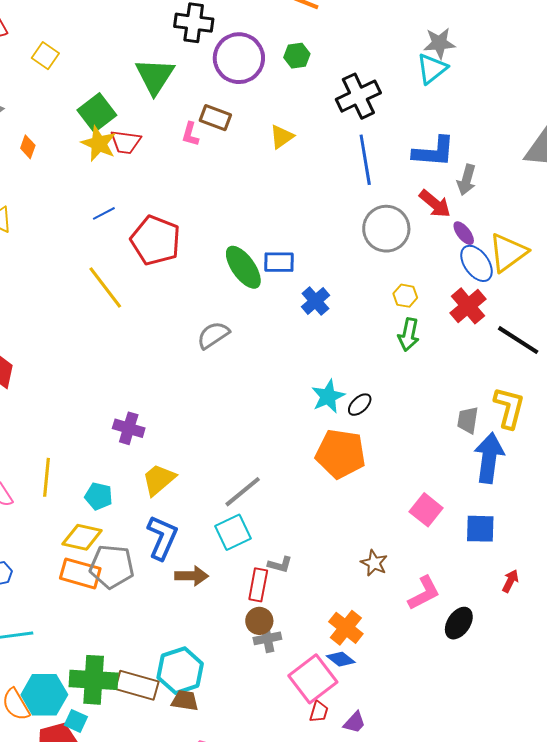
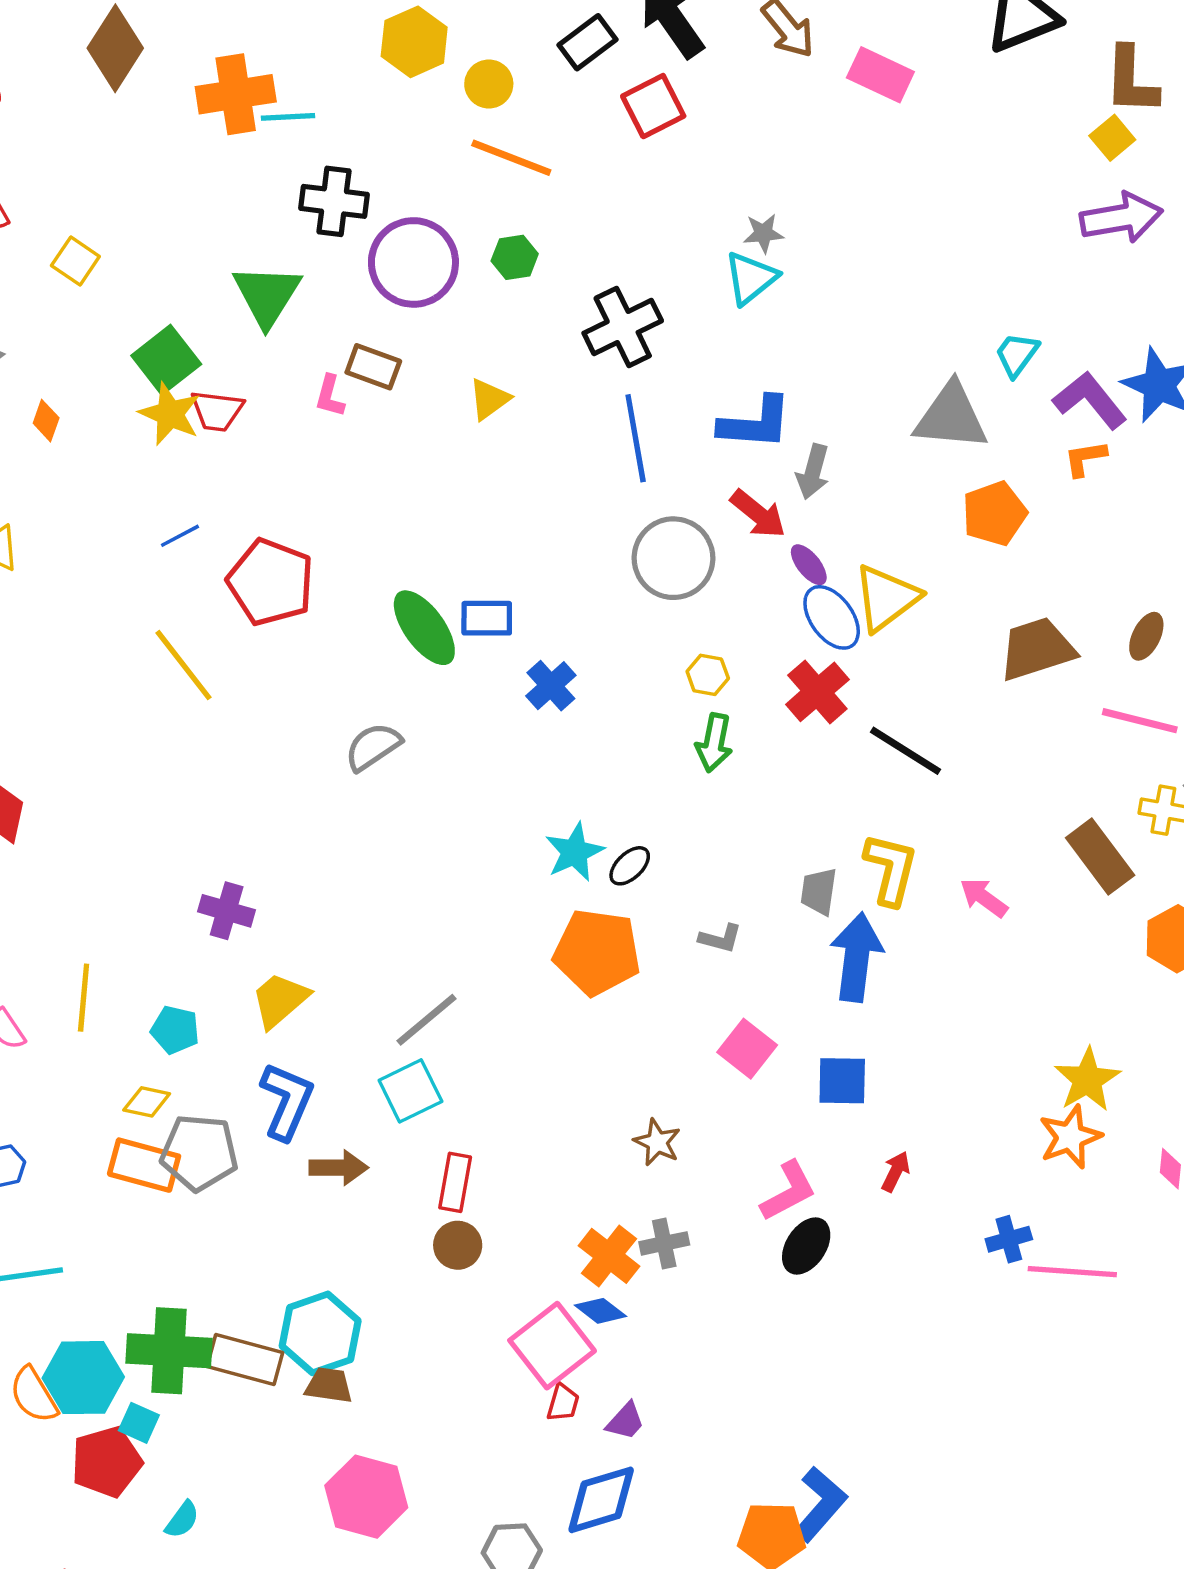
gray star: (439, 43) -> (763, 233), size x0.7
yellow diamond: (82, 537) -> (147, 1102), size x0.7
gray L-shape: (280, 565) -> (720, 938), moved
pink L-shape: (424, 593) -> (788, 1191), moved
gray cross: (267, 638) -> (664, 1243), moved

